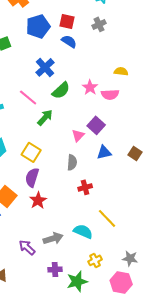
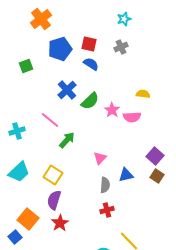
green semicircle: (61, 90) -> (90, 101), moved
purple square: (96, 125) -> (155, 156), moved
gray semicircle: (72, 162) -> (105, 185), moved

